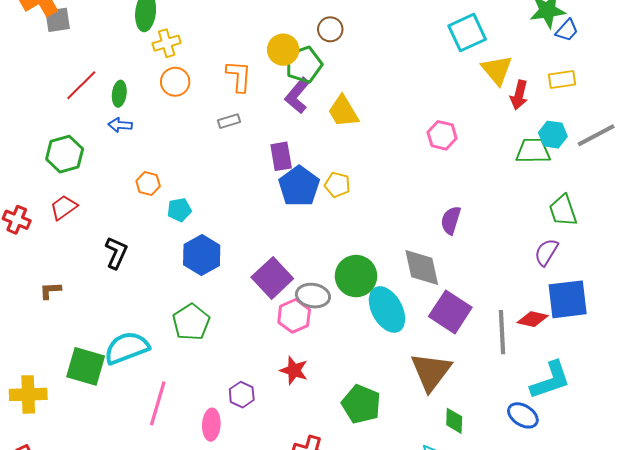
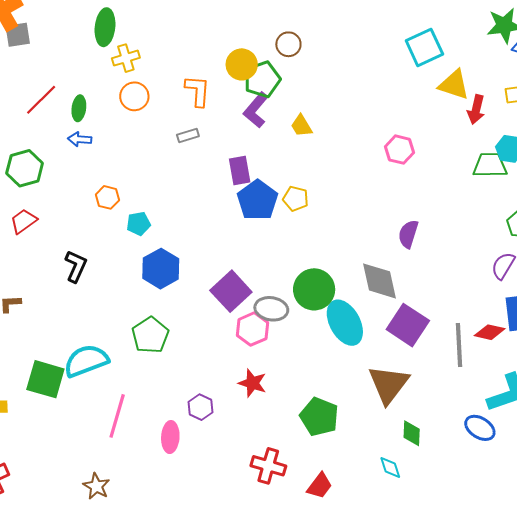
yellow triangle: (497, 70) -> (454, 85), turned -32
yellow trapezoid: (343, 111) -> (301, 126), size x0.7

